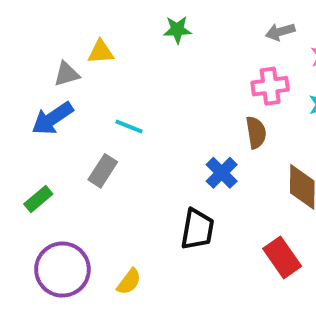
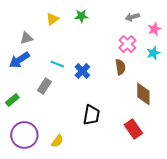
yellow triangle: (101, 52) -> (52, 19), moved, turned -32
pink cross: (270, 86) -> (127, 44), turned -36
blue cross: (222, 173) -> (82, 71), moved

